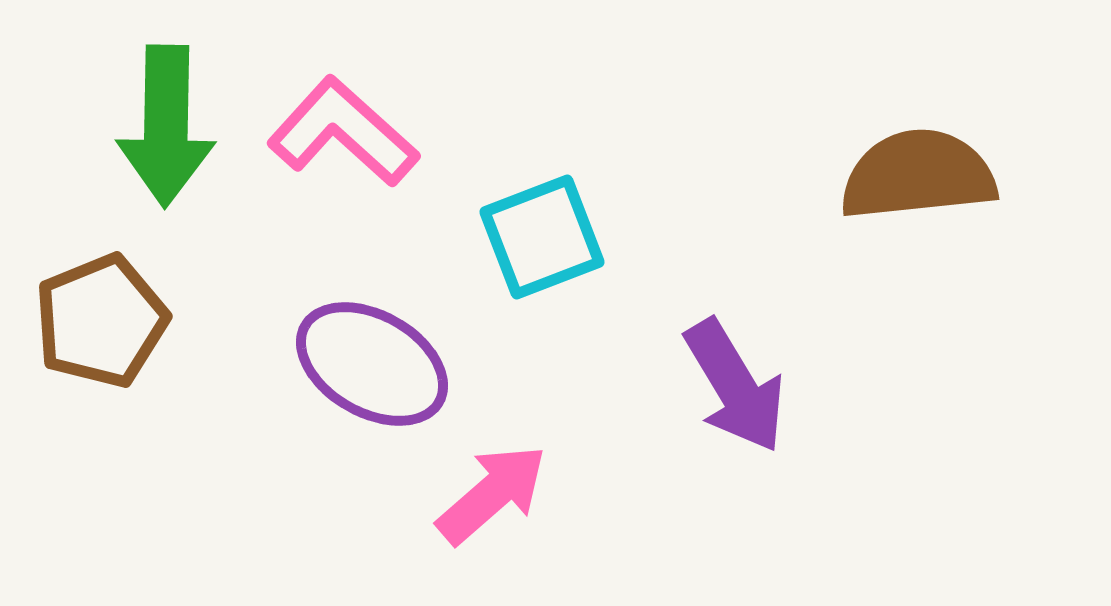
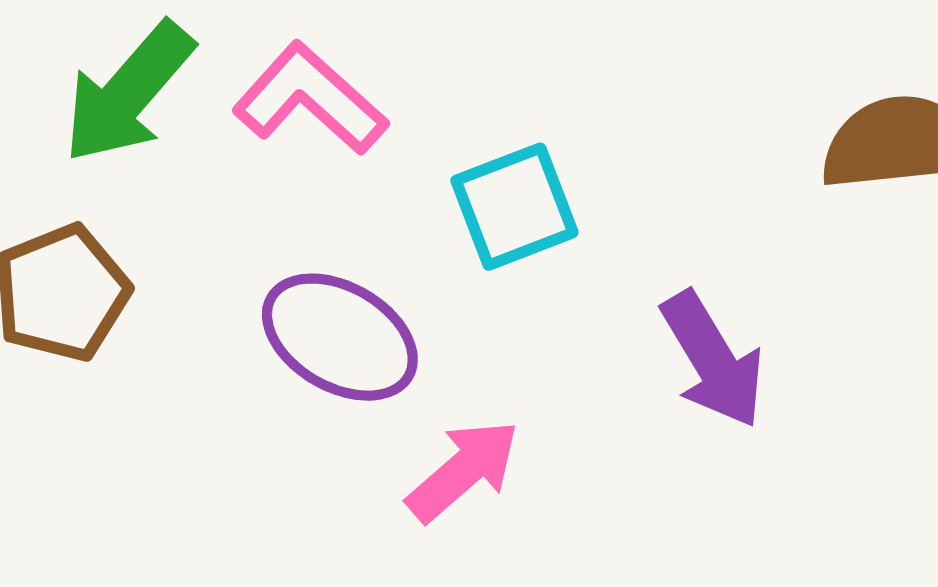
green arrow: (166, 126) -> (128, 93), turned 40

